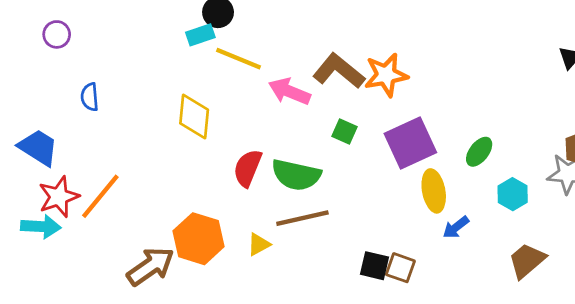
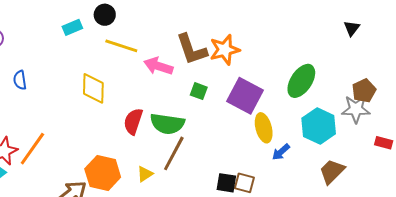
cyan rectangle: (200, 35) -> (72, 27), moved
brown L-shape: (339, 71) -> (192, 49), turned -144
purple square: (410, 143) -> (245, 96), turned -33
green ellipse: (479, 152) -> (301, 81), moved, size x1.6
cyan hexagon: (513, 194) -> (319, 126), size x1.6
brown line: (302, 218) -> (174, 153), turned -45

